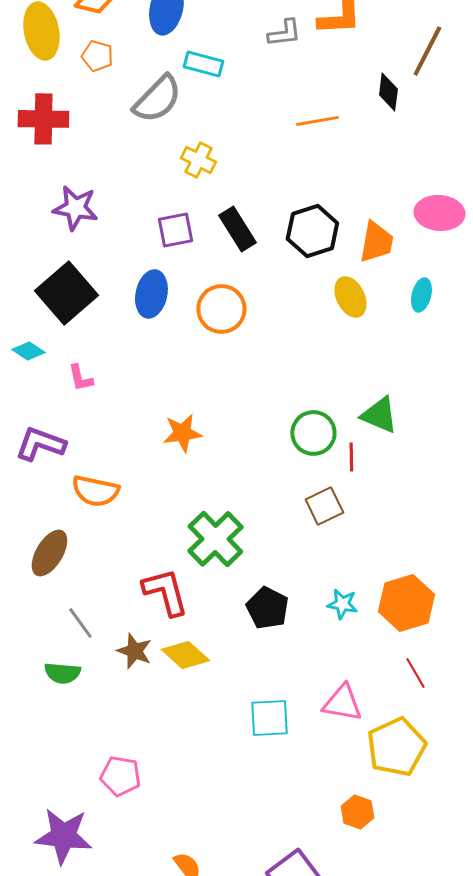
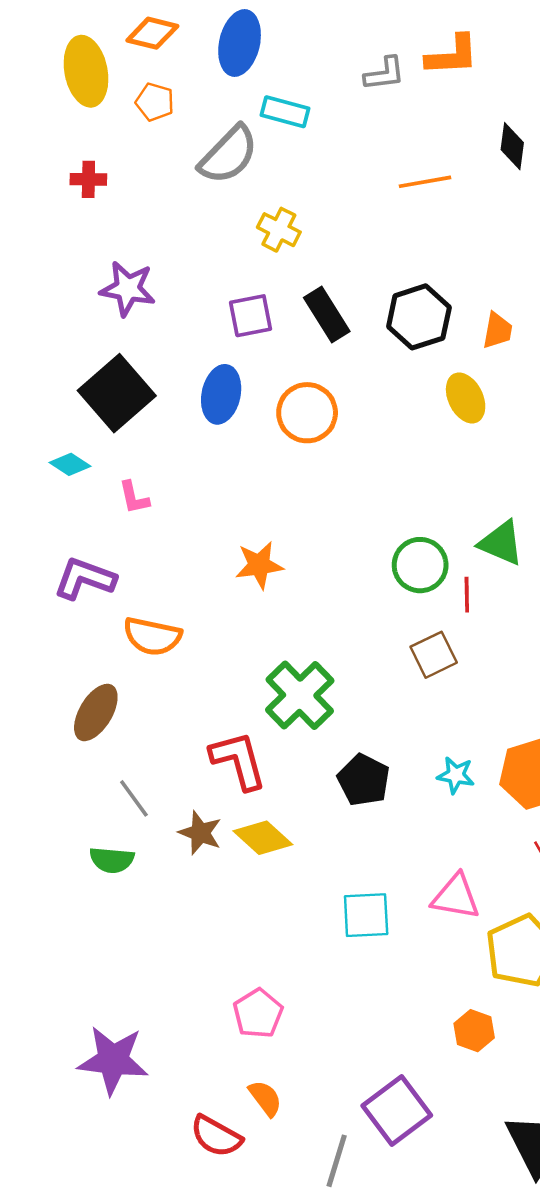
red cross: (43, 119) -> (88, 179), size x0.6
orange trapezoid: (376, 242) -> (497, 330), size x0.7
pink pentagon: (120, 776) -> (258, 1013), moved, turned 30

